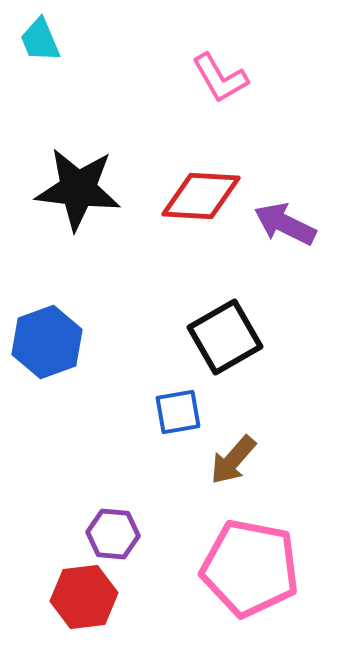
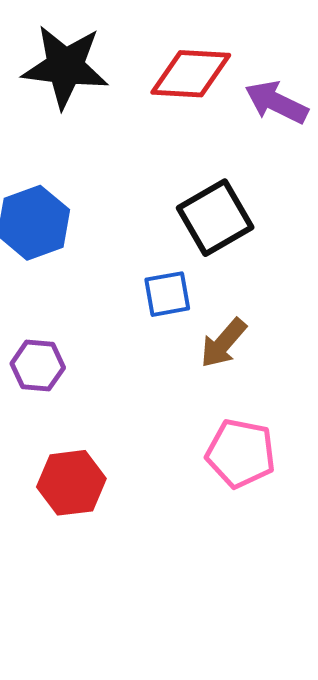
purple hexagon: (113, 534) -> (38, 366), moved
pink pentagon: (250, 568) -> (241, 453), size x0.7

